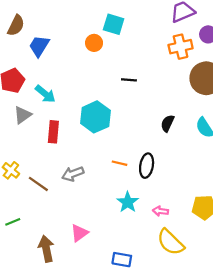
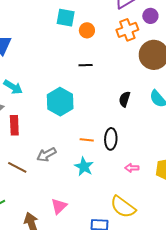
orange circle: (94, 43) -> (87, 30), moved
red rectangle: (53, 132) -> (14, 125), moved
cyan star: (128, 202) -> (84, 167), moved
pink arrow: (160, 211) -> (132, 168), moved
yellow semicircle: (171, 242) -> (123, 207), moved

